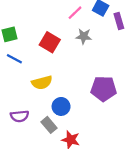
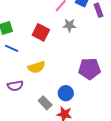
blue circle: (61, 106) -> (66, 93), moved
purple semicircle: (20, 116) -> (15, 86), moved

